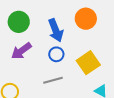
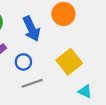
blue circle: (56, 54) -> (23, 62), moved

